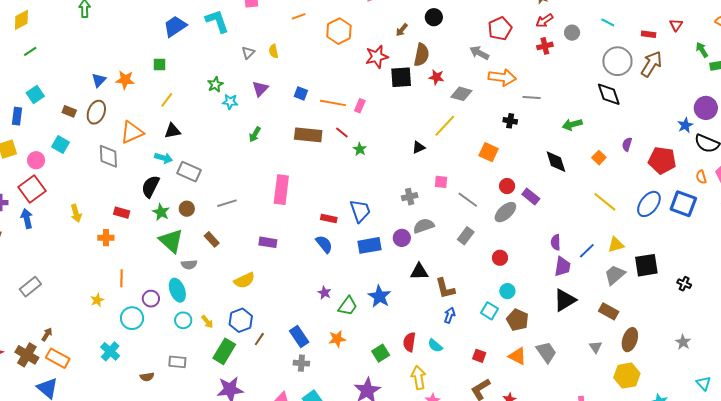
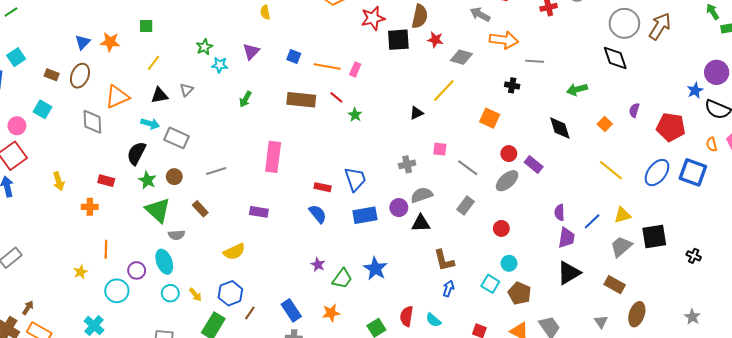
gray triangle: (248, 53) -> (187, 90), moved
black triangle: (419, 272) -> (421, 223), moved

